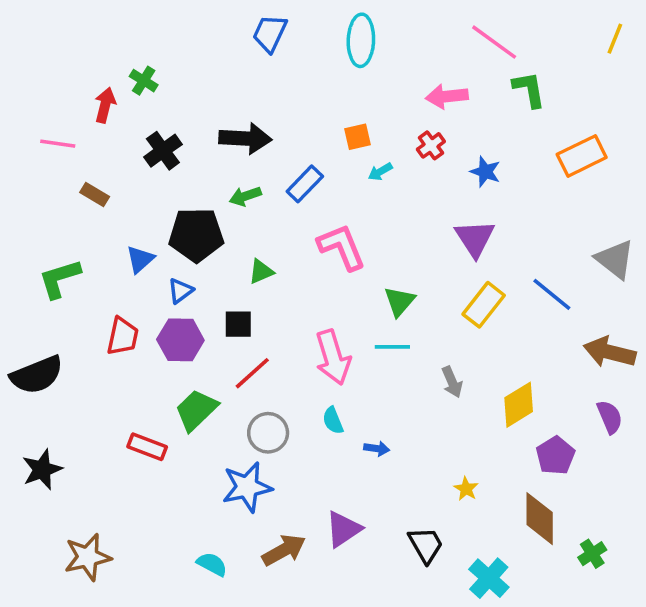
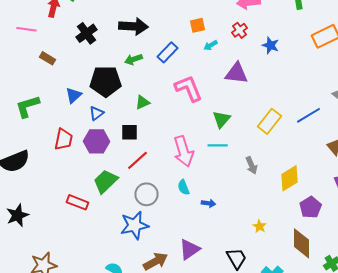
purple triangle: (475, 238) -> (236, 73), moved, turned -50
blue line: (552, 294) -> (308, 115), turned -70

